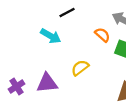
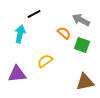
cyan arrow: (51, 36) -> (20, 34), turned -108

